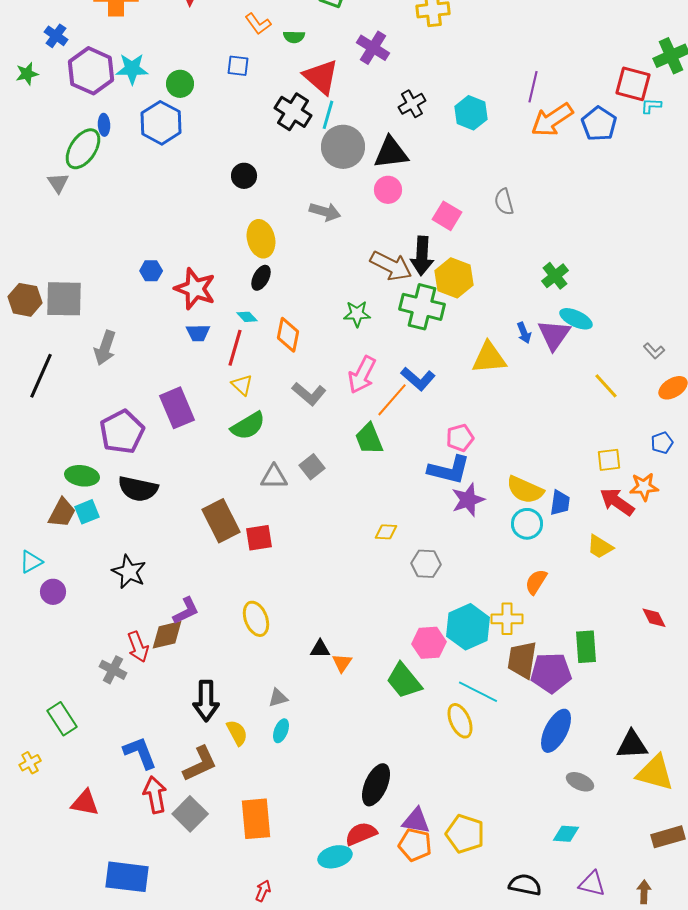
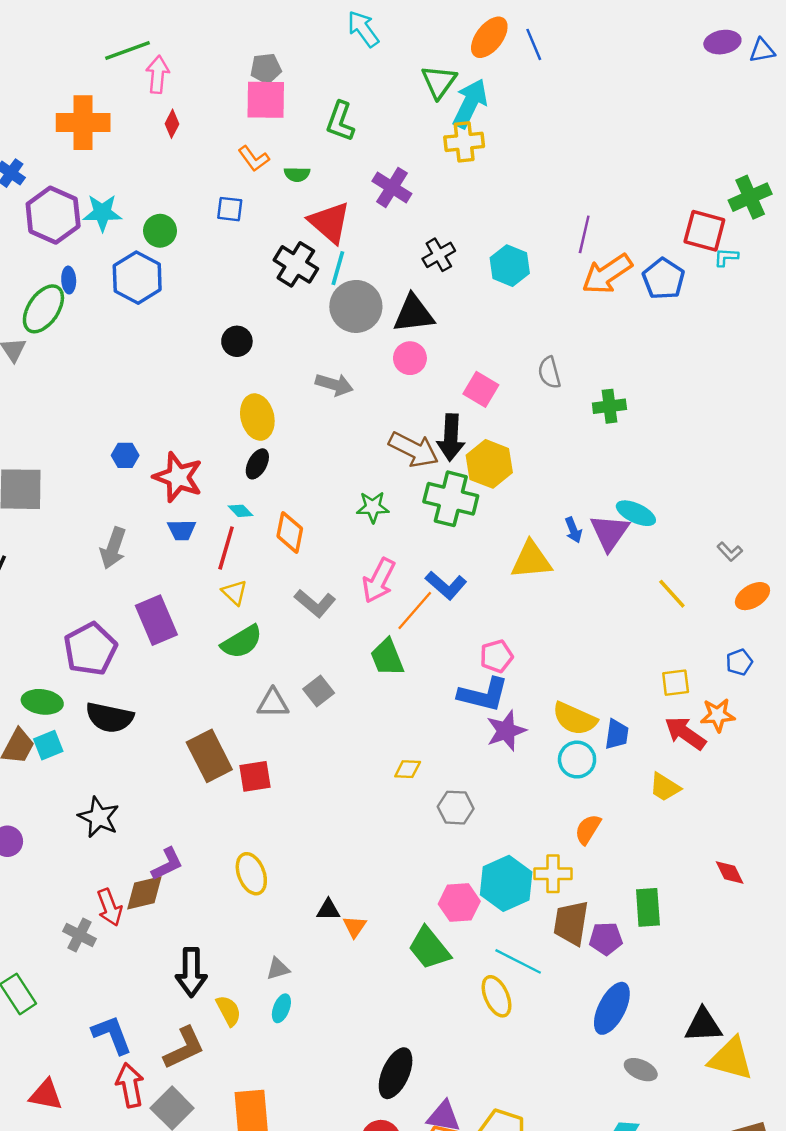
green cross: (555, 276) -> (609, 406), moved, turned 32
gray arrow: (105, 348) -> (113, 548), moved
purple pentagon: (551, 673) -> (606, 939), size x0.7

